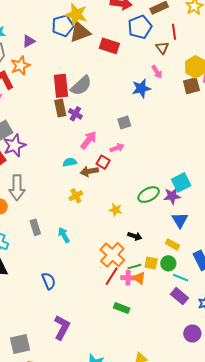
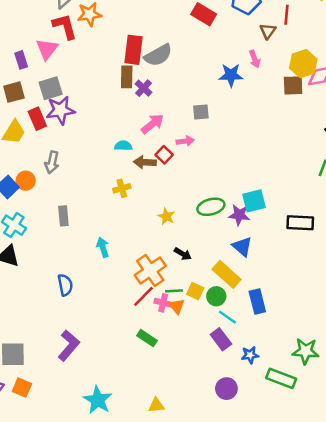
gray arrow: (17, 188) -> (52, 162), size x0.7
blue triangle: (180, 220) -> (242, 247), turned -30
cyan arrow: (64, 235) -> (103, 247), moved
yellow rectangle: (172, 244) -> (227, 274), size x1.6

